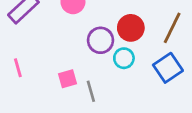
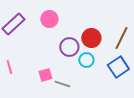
gray line: (91, 91) -> (62, 84), turned -56

